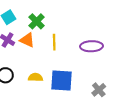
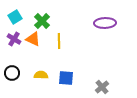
purple ellipse: (91, 46) -> (105, 23), moved
blue square: (61, 80) -> (66, 78), size x0.7

